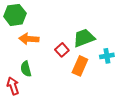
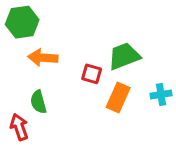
red square: (62, 50) -> (92, 74), turned -32
cyan cross: (107, 56) -> (161, 95), moved

